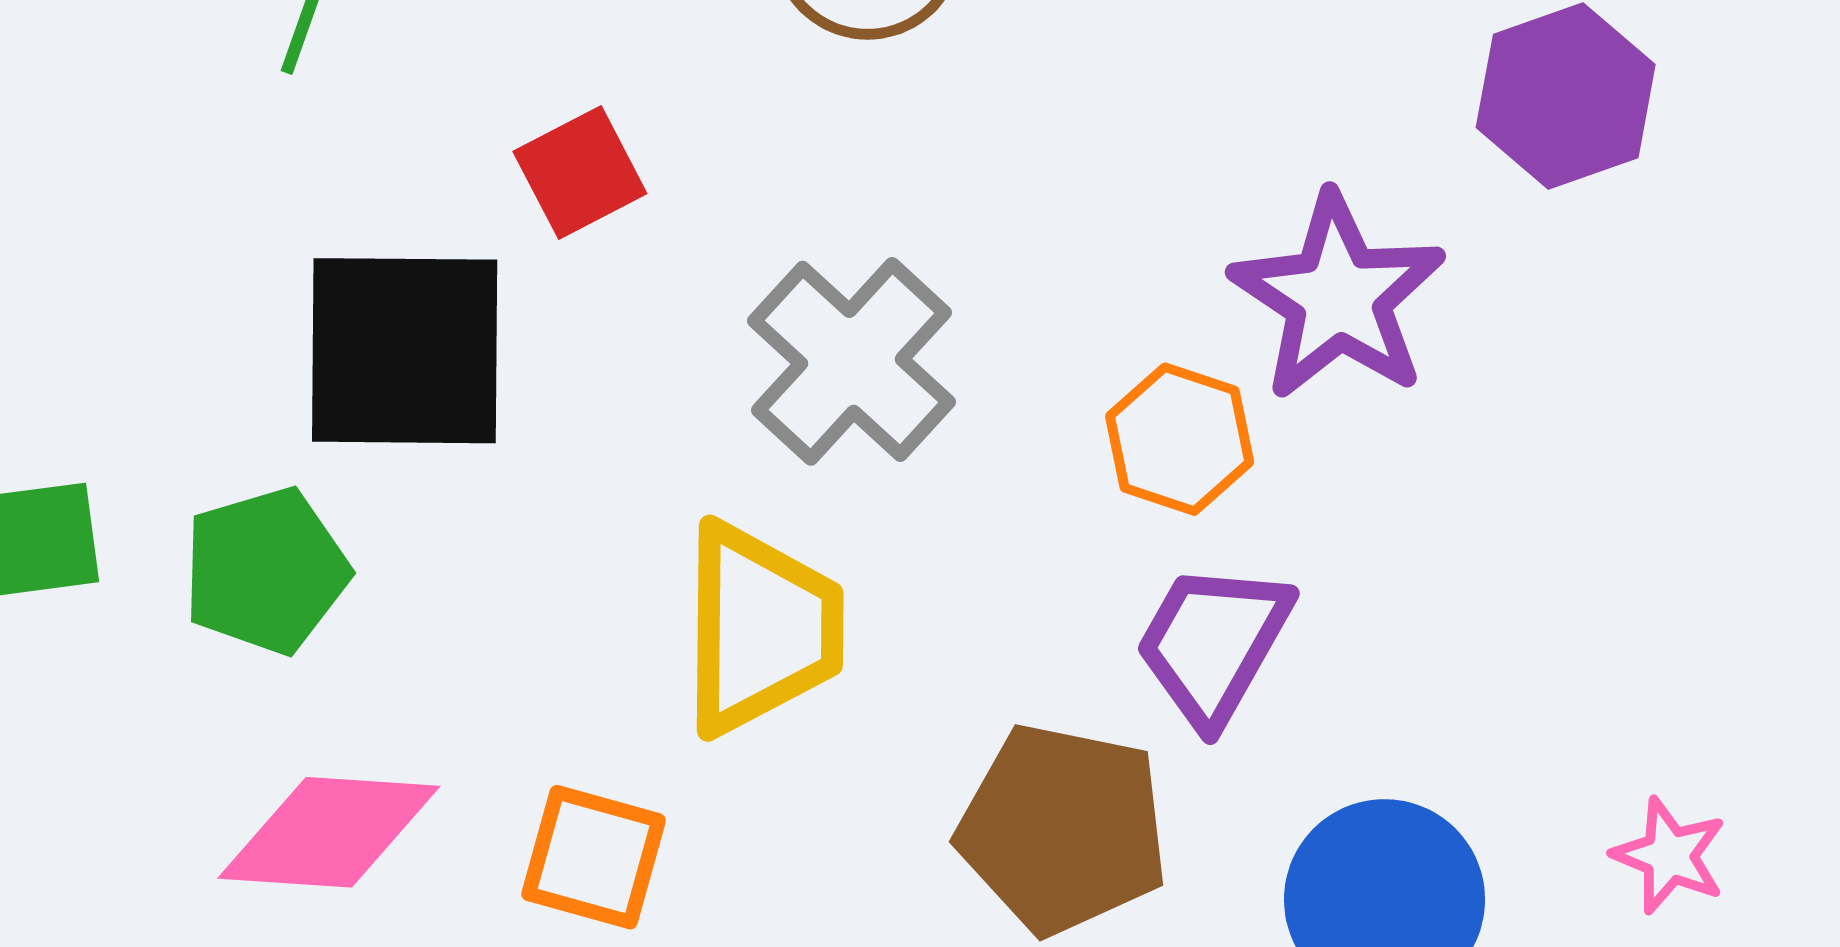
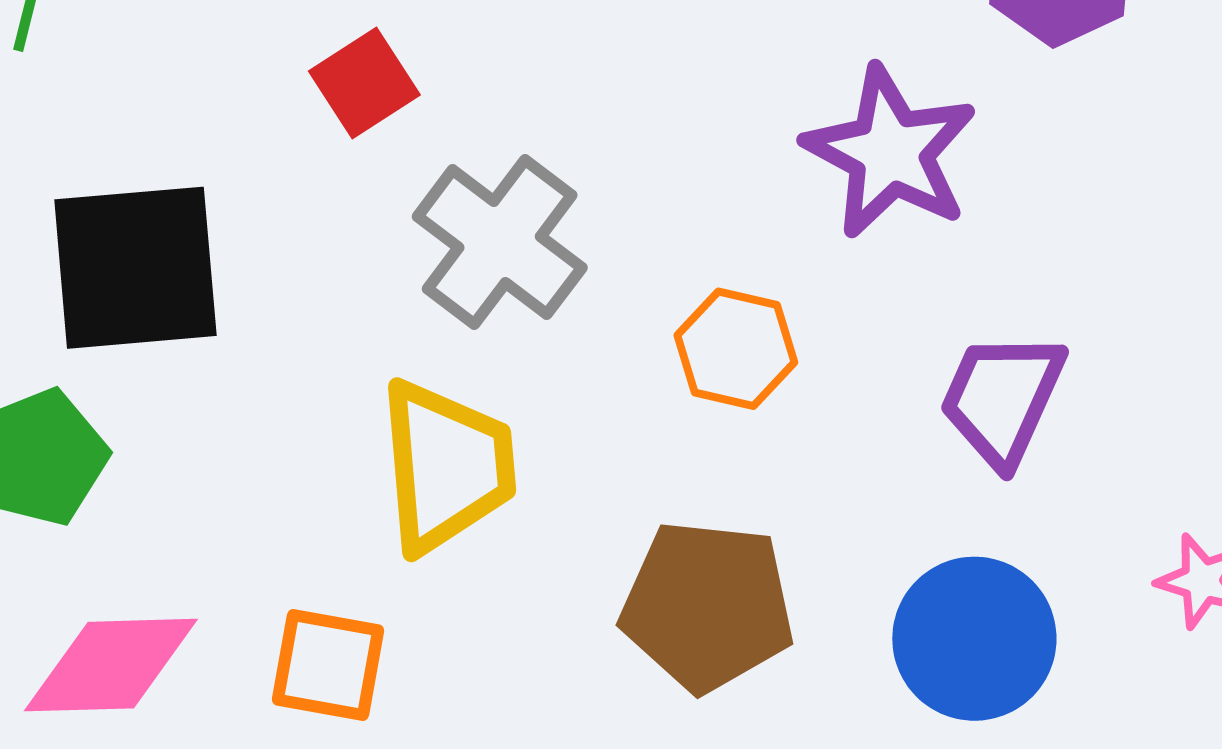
red square: (580, 172) -> (364, 83), moved
orange hexagon: (1180, 439) -> (736, 349), moved
purple trapezoid: (1213, 644) -> (1002, 399), moved

